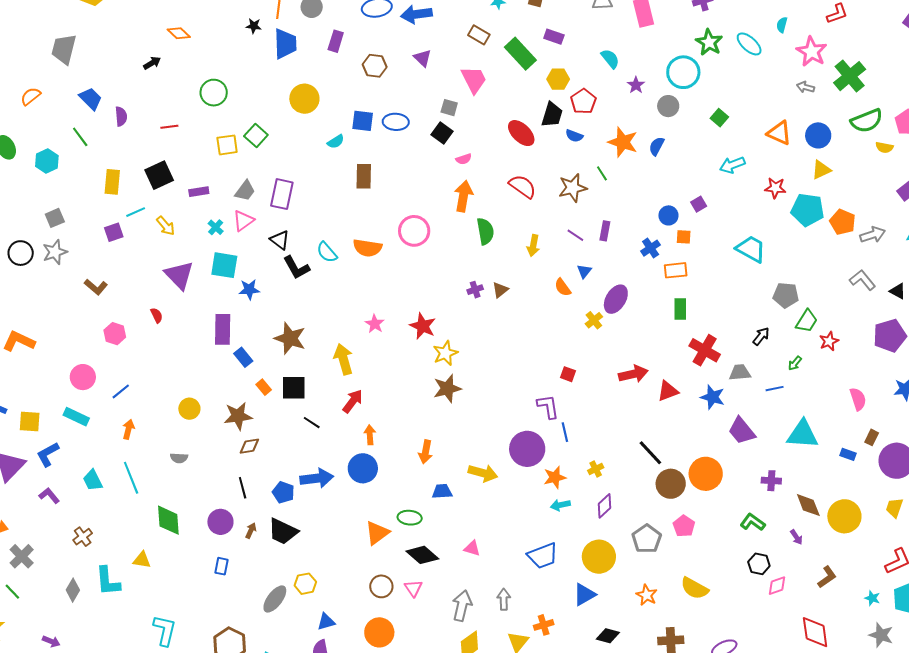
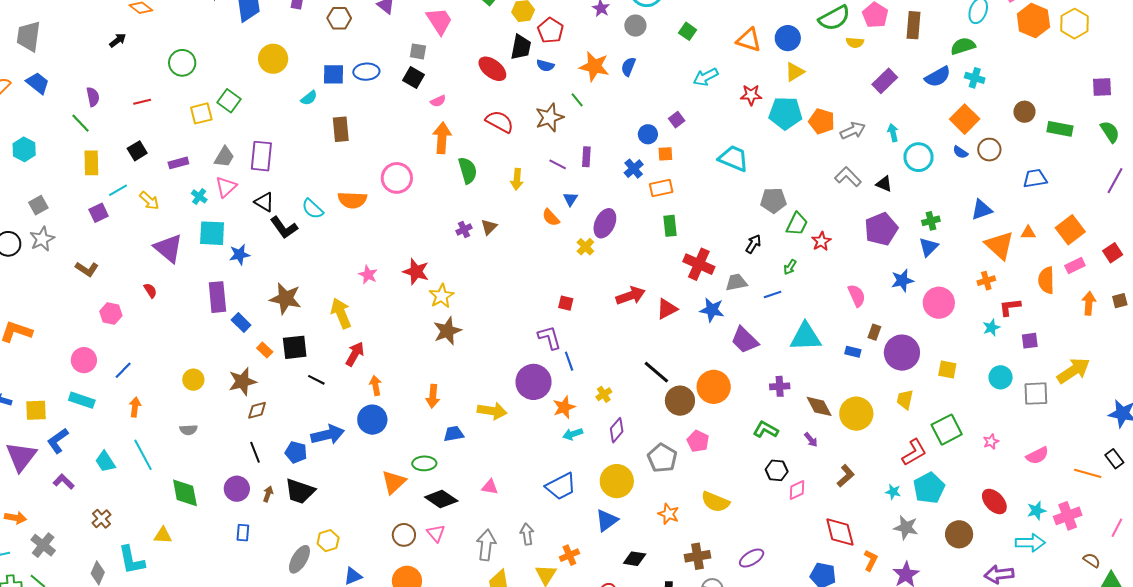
blue trapezoid: (91, 99) -> (38, 83), moved
green line: (80, 137) -> (81, 123), moved
black square: (159, 175) -> (137, 151), size x0.7

